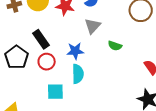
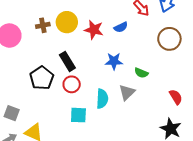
gray triangle: (93, 26) -> (127, 92), moved
blue star: (75, 51) -> (114, 61), moved

